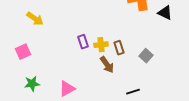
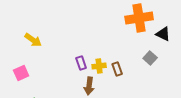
gray square: (146, 56) -> (150, 58), moved
brown arrow: (107, 65) -> (89, 86), moved, turned 42

